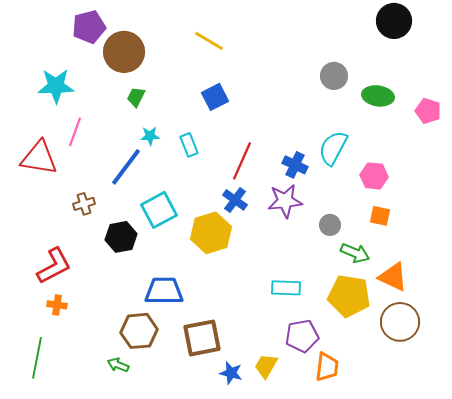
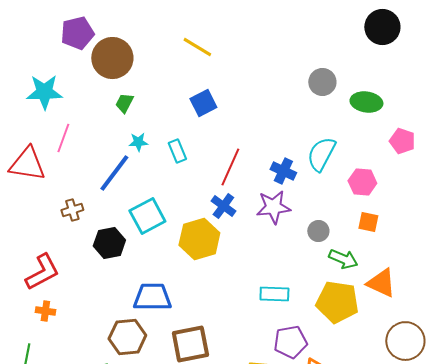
pink pentagon: (428, 111) -> (402, 141), moved
brown circle: (400, 322) -> (405, 341), moved

